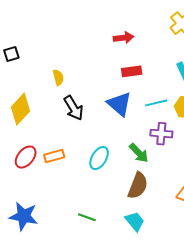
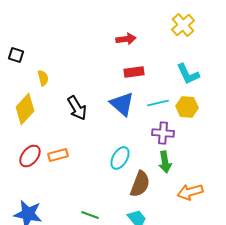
black square: (11, 54) -> (16, 55), turned 35
yellow semicircle: (58, 77) -> (43, 78), moved
green arrow: (139, 153) -> (165, 162), moved, turned 35
cyan ellipse: (99, 158) -> (120, 158), moved

